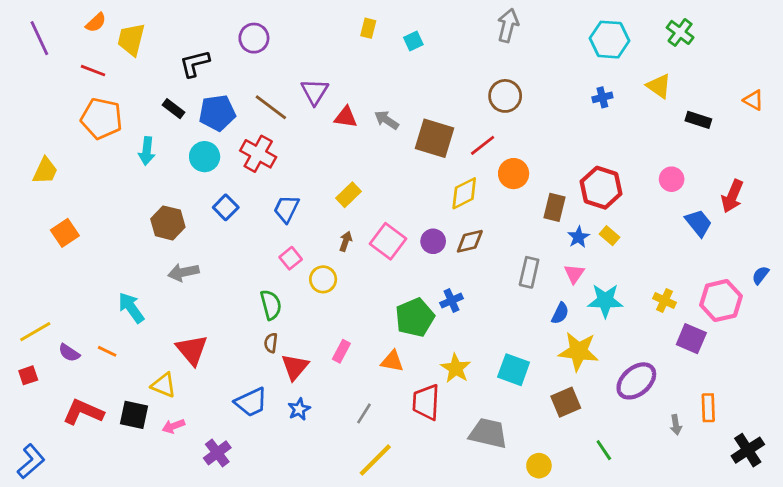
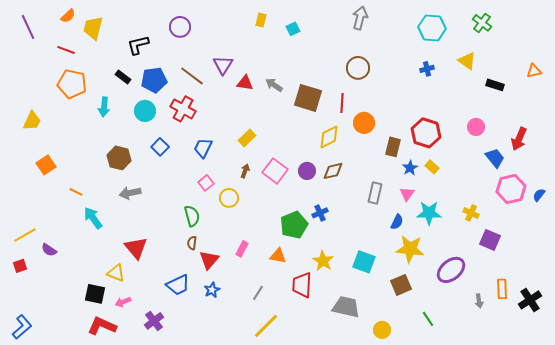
orange triangle: (753, 100) -> (534, 71), turned -42
red line: (483, 145) -> (342, 103), turned -48
pink hexagon: (721, 301) -> (511, 189), moved
orange line: (107, 351) -> (76, 192), moved
red L-shape: (83, 412) -> (102, 326), moved
black cross: (748, 450) -> (530, 300), moved

